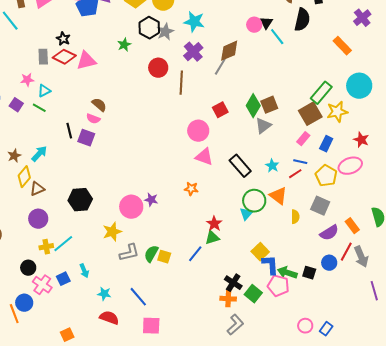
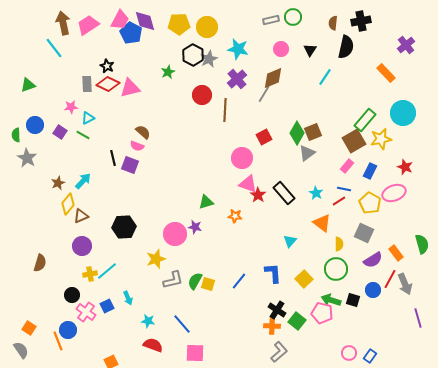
pink circle: (254, 25) -> (281, 49), moved
cyan line: (277, 37) -> (325, 77), moved, turned 72
green circle: (254, 201) -> (336, 269), moved
red star: (214, 224) -> (258, 195), moved
green triangle: (212, 238) -> (206, 202), moved
blue L-shape: (270, 265) -> (273, 273), moved

